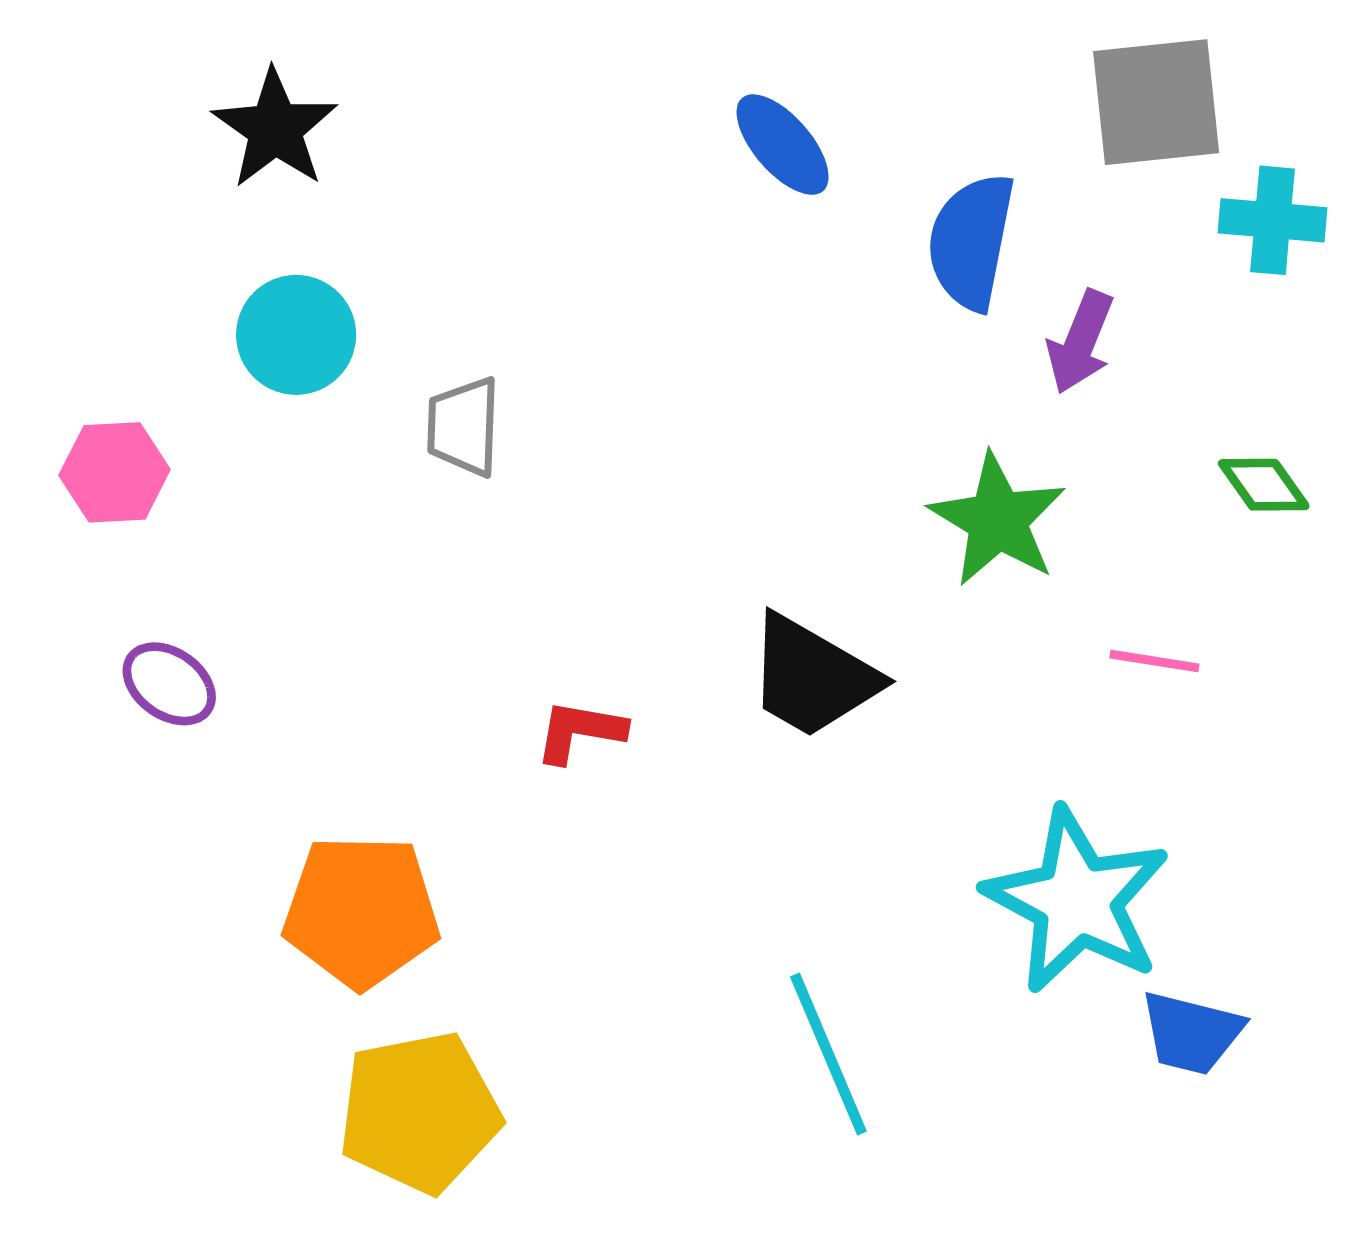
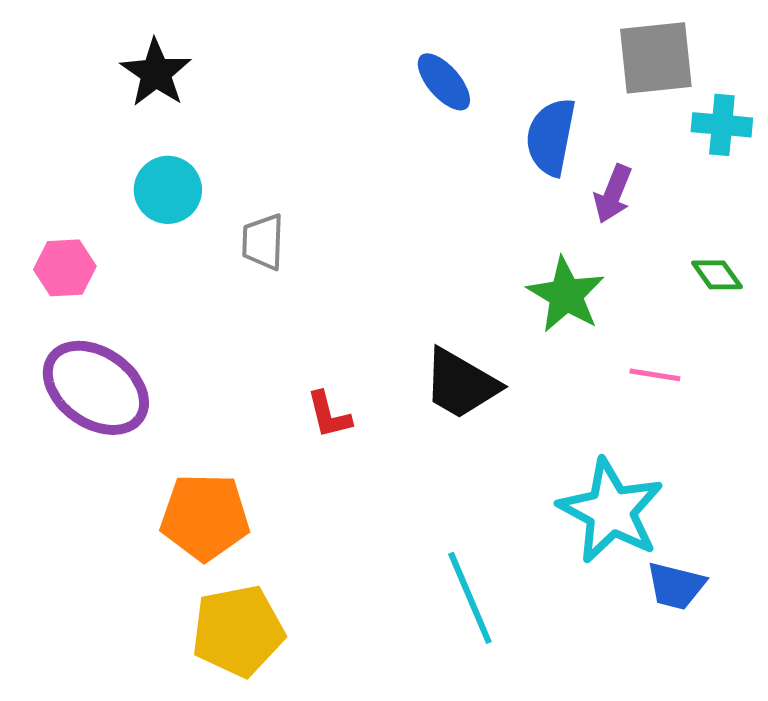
purple ellipse: (169, 684) -> (96, 388), size x2.0
red L-shape: (580, 731) -> (329, 415), turned -114

